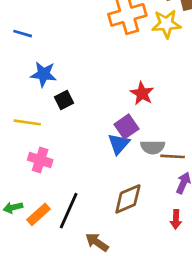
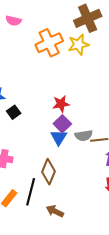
red star: (142, 93) -> (61, 104), moved, turned -30
brown diamond: (128, 199) -> (49, 172), moved, turned -35

